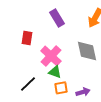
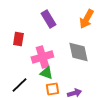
pink cross: (51, 56) -> (42, 57), turned 30

